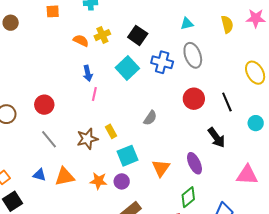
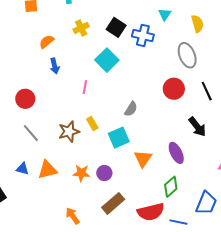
cyan triangle: (187, 24) -> (165, 14), turned -40
yellow semicircle: (227, 24) -> (197, 24), moved
orange semicircle: (81, 41) -> (47, 42), moved, turned -63
gray ellipse: (193, 55) -> (187, 55), moved
blue cross: (162, 62) -> (143, 35), moved
blue arrow: (88, 73) -> (55, 66), moved
pink line: (94, 94) -> (85, 87), moved
cyan square: (127, 156) -> (119, 138), moved

